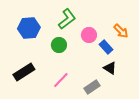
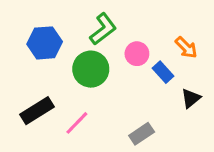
green circle: (59, 45) -> (91, 69), size x1.5
black triangle: (110, 68) -> (191, 98), moved, turned 48
pink line: (61, 80) -> (77, 123), moved

